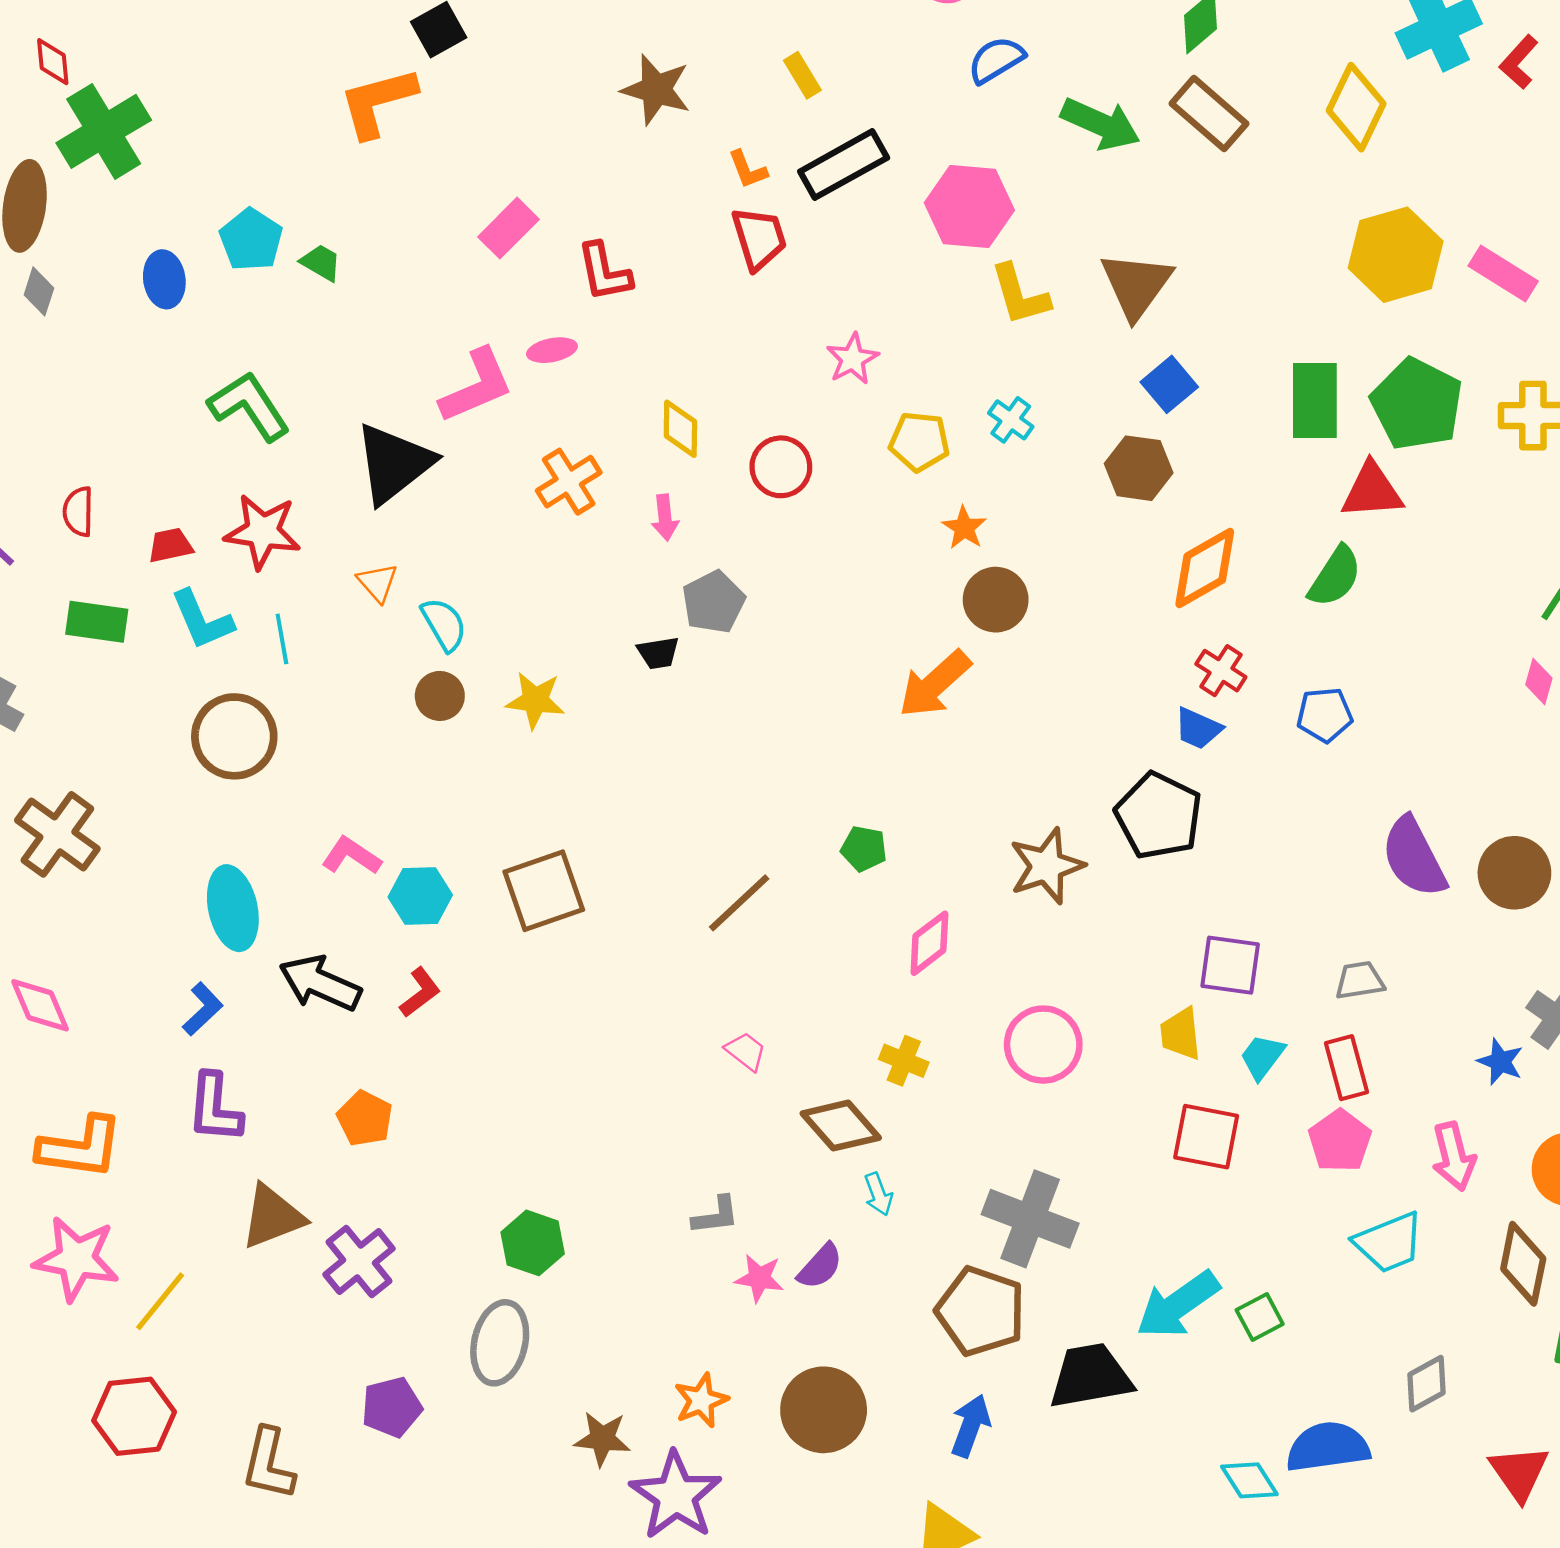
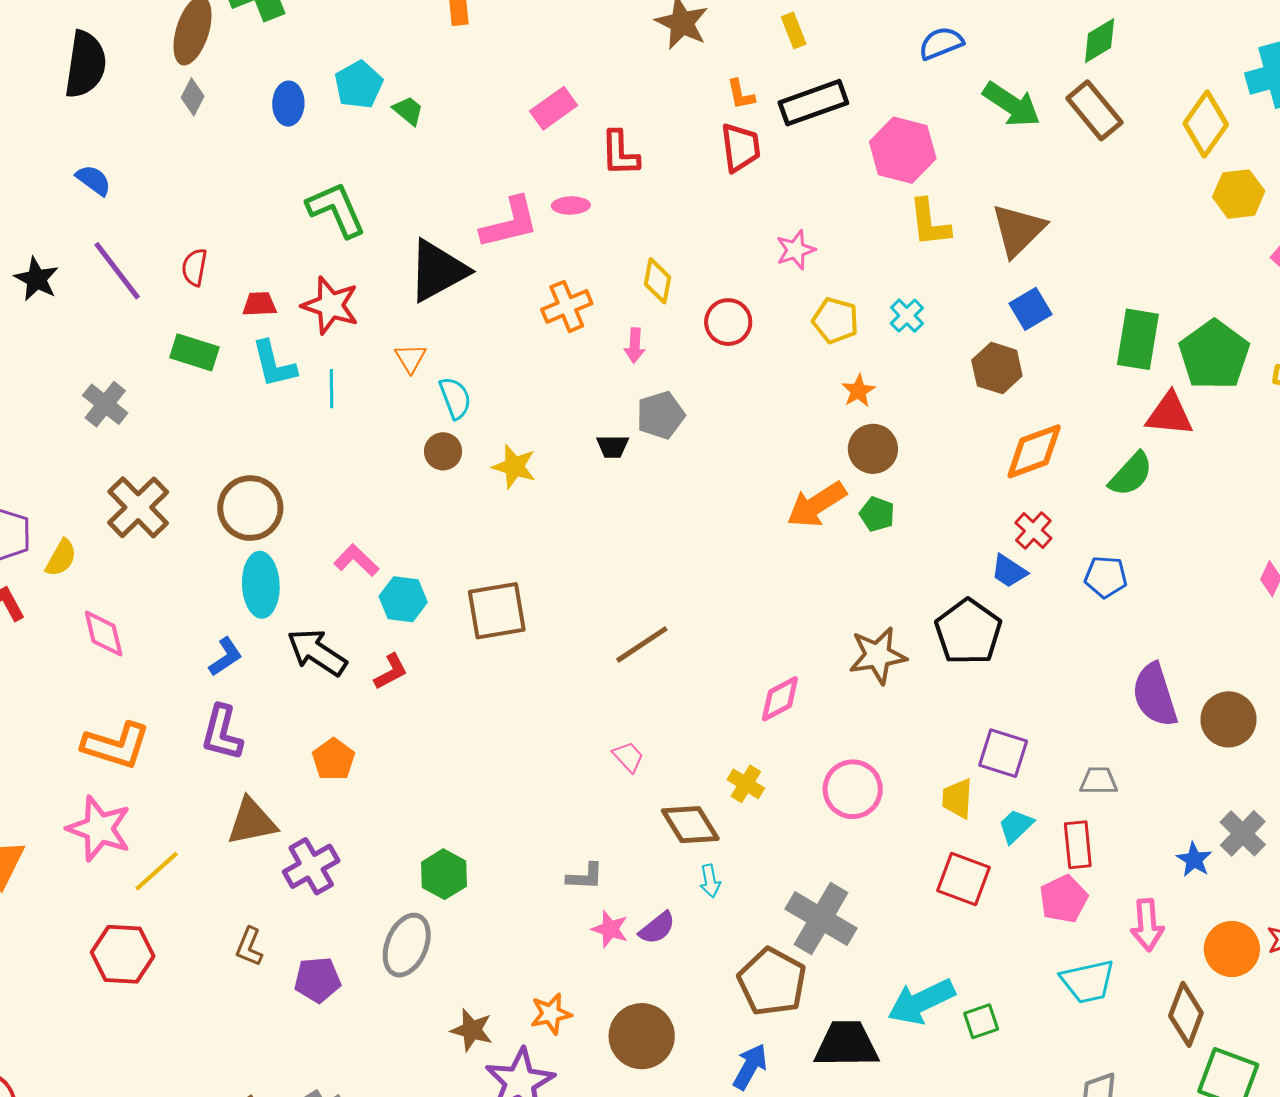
yellow hexagon: (1396, 255) -> (1239, 194), moved, size x0.7
brown circle: (234, 736) -> (250, 508), moved
green pentagon: (864, 849) -> (877, 514), moved
brown L-shape: (268, 1464) -> (249, 947), moved, size x0.7

